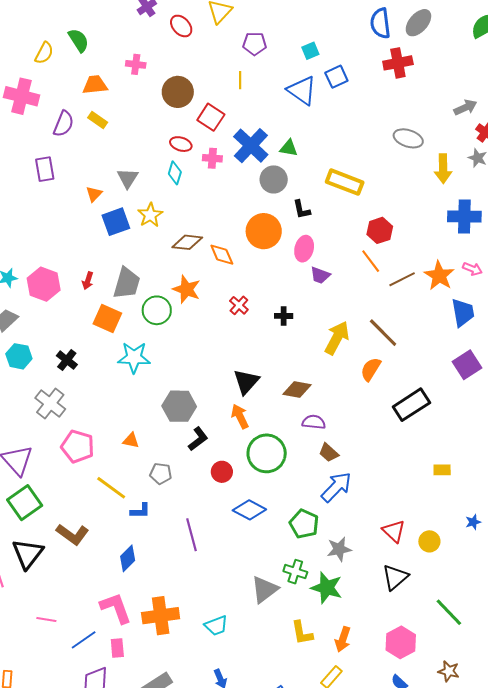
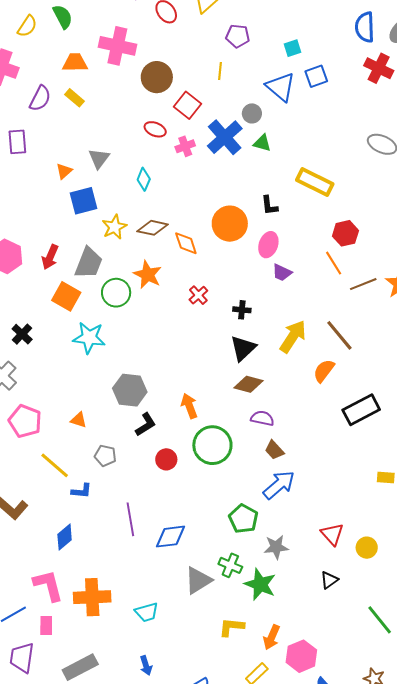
red cross: (398, 63) -> (379, 68), turned 32
pink cross: (136, 64) -> (117, 46), size x1.8
pink cross: (212, 158) -> (185, 146), turned -30
cyan diamond: (175, 173) -> (144, 179), moved
gray circle: (274, 179) -> (252, 113), moved, size x0.7
yellow star: (150, 215) -> (114, 227), moved
red arrow: (88, 281) -> (50, 257), size x1.4
black triangle: (246, 382) -> (243, 348), moved
blue diamond: (249, 510) -> (171, 537), moved, turned -40
black triangle: (395, 577) -> (329, 580), size x0.7
yellow L-shape: (302, 633) -> (232, 627), turned 100
pink hexagon: (401, 642) -> (301, 656), moved

